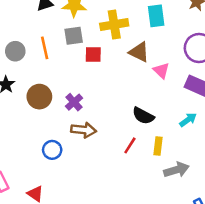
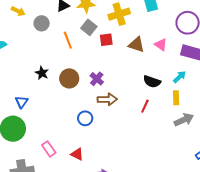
gray square: (74, 36) -> (89, 27), turned -35
gray circle: (15, 51) -> (42, 23), moved
brown triangle: (139, 52) -> (136, 45), moved
cyan arrow: (188, 120) -> (180, 77), moved
yellow rectangle: (158, 146) -> (176, 98), moved

